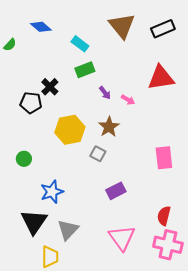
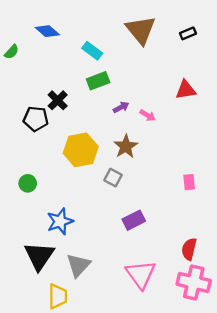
black rectangle: (163, 29) -> (188, 33), size x0.6
red triangle: (161, 78) -> (186, 90), size x0.7
purple arrow: (105, 93) -> (121, 107), turned -80
pink rectangle: (164, 158) -> (189, 182), size x0.6

